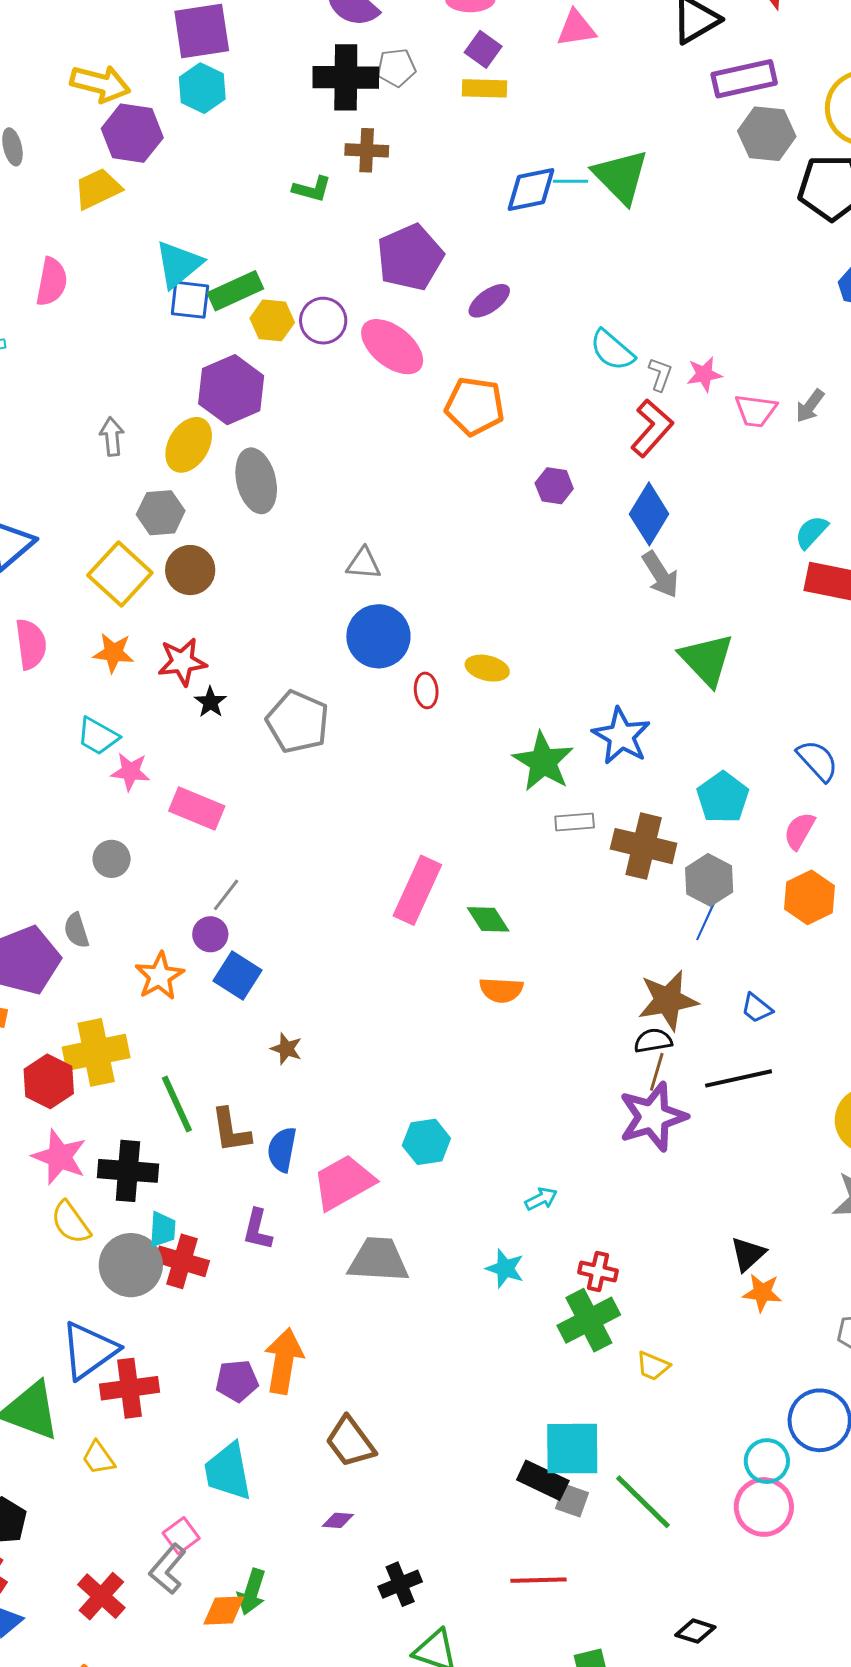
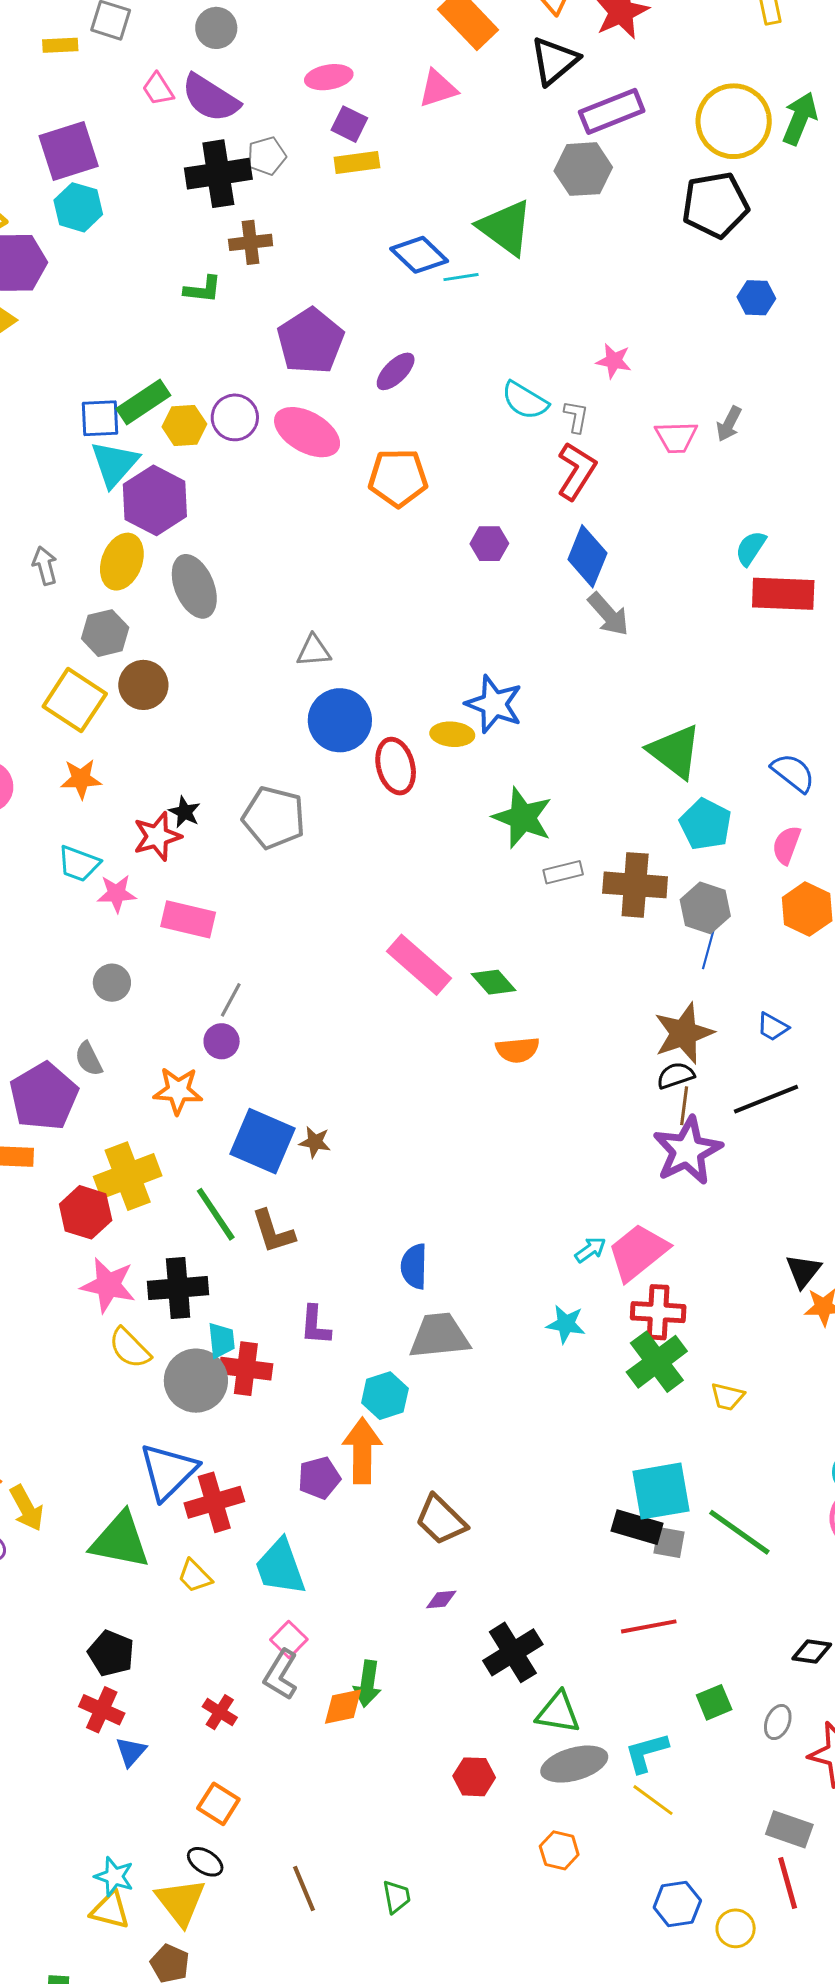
gray hexagon: (767, 134) -> (583, 169), moved
cyan line: (571, 181) -> (461, 277), moved
blue diamond: (531, 190) -> (419, 255), turned 64
cyan triangle: (179, 264) -> (114, 464), moved
pink star: (704, 374) -> (614, 361), moved, turned 30
green triangle: (707, 660) -> (675, 751), moved
red star: (182, 662) -> (157, 836), moved
red ellipse: (426, 690) -> (396, 766), size x1.6
blue star: (621, 736) -> (494, 704), moved
pink rectangle: (417, 890) -> (419, 965), turned -64
blue square: (238, 975) -> (262, 1141), moved, size x1.4
orange star: (159, 976) -> (178, 1091), turned -30
cyan hexagon: (426, 1142) -> (385, 1396), moved
blue semicircle: (282, 1150) -> (414, 1266), moved
pink trapezoid: (344, 1182) -> (638, 1252), moved
red cross: (598, 1271) -> (658, 1312), size x1.4
cyan trapezoid: (228, 1472) -> (280, 1567), moved
black cross: (400, 1584) -> (513, 1652), size x1.4
red cross: (101, 1596) -> (220, 1712), size x0.7

